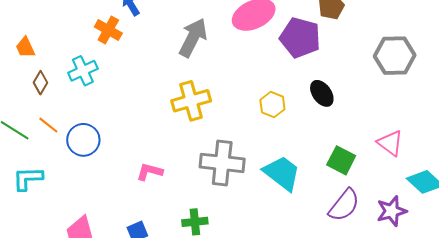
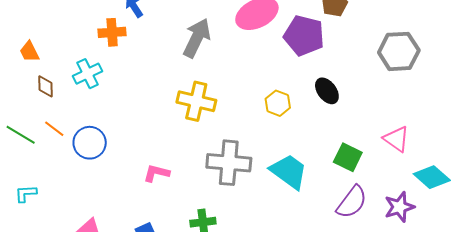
orange cross: (108, 30) -> (112, 32), turned -32
brown diamond: (41, 83) -> (45, 86), turned -30
yellow cross: (191, 101) -> (196, 101), turned 30
cyan L-shape: (28, 179) -> (26, 193), moved, size x0.7

